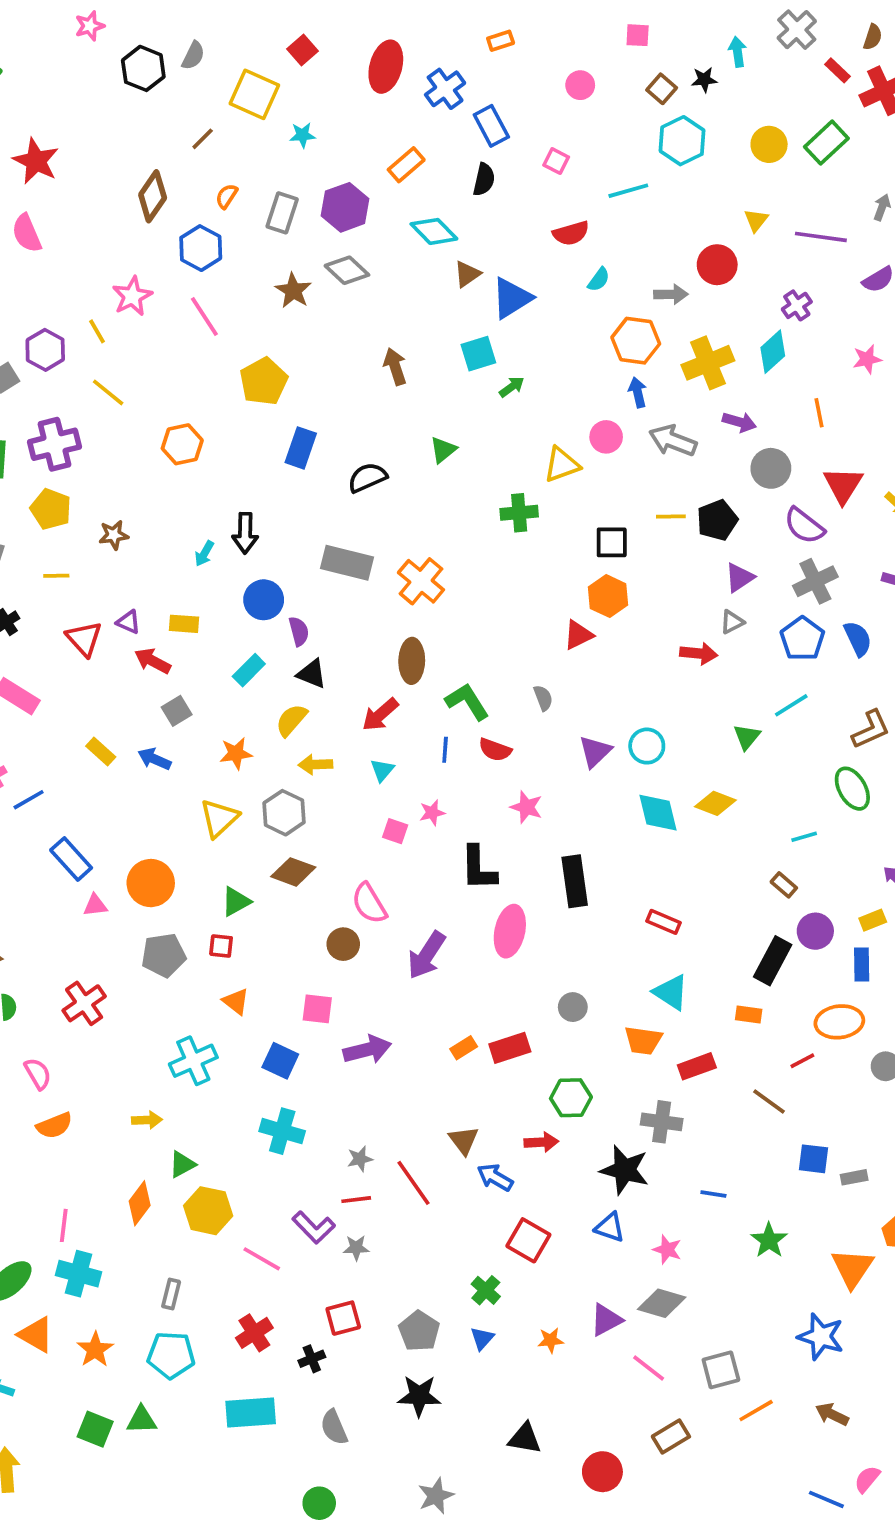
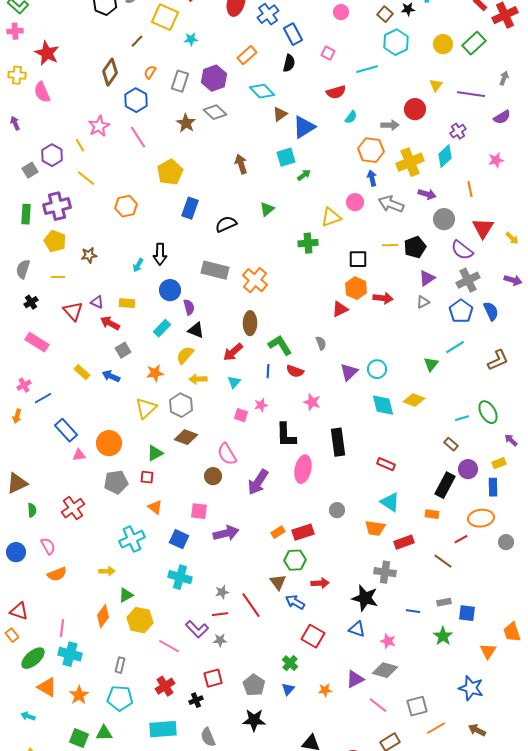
red arrow: (699, 653) -> (383, 298), moved
green ellipse: (852, 789) -> (488, 412), moved
green hexagon: (571, 1098) -> (295, 560), moved
blue square: (813, 1159) -> (467, 613), moved
gray rectangle: (854, 1177) -> (444, 602), moved
orange triangle: (852, 1268) -> (488, 651), size x0.7

